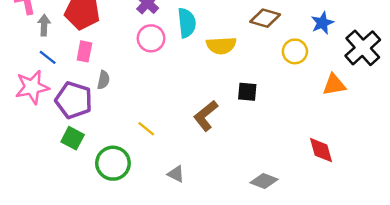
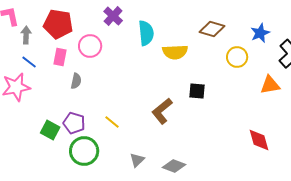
pink circle: (151, 38) -> (90, 46), moved
purple pentagon: (74, 100) -> (74, 123), moved, size x0.7
gray triangle: (176, 174) -> (137, 160), turned 49
gray diamond: (264, 181) -> (174, 166), moved

